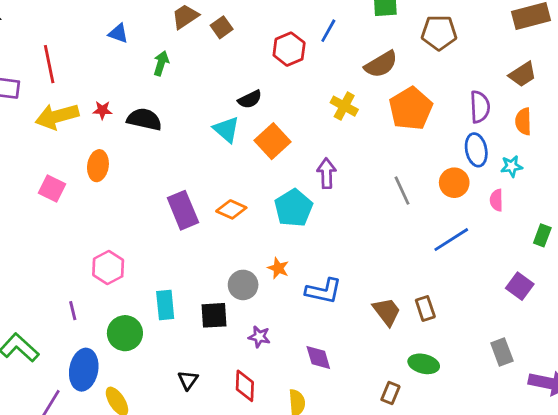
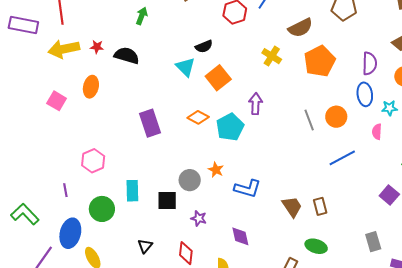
orange circle: (454, 183) -> (336, 117), moved
orange diamond: (231, 209) -> (198, 117), moved

